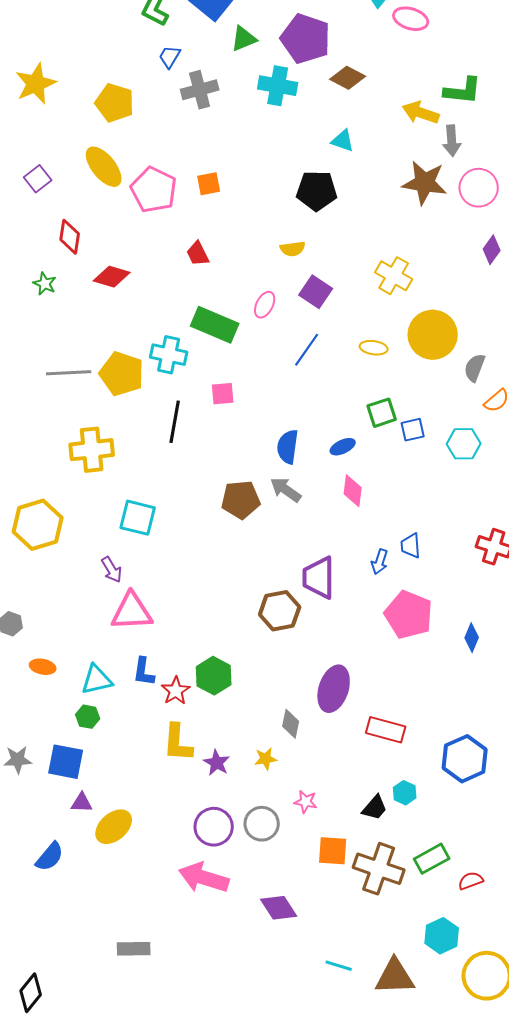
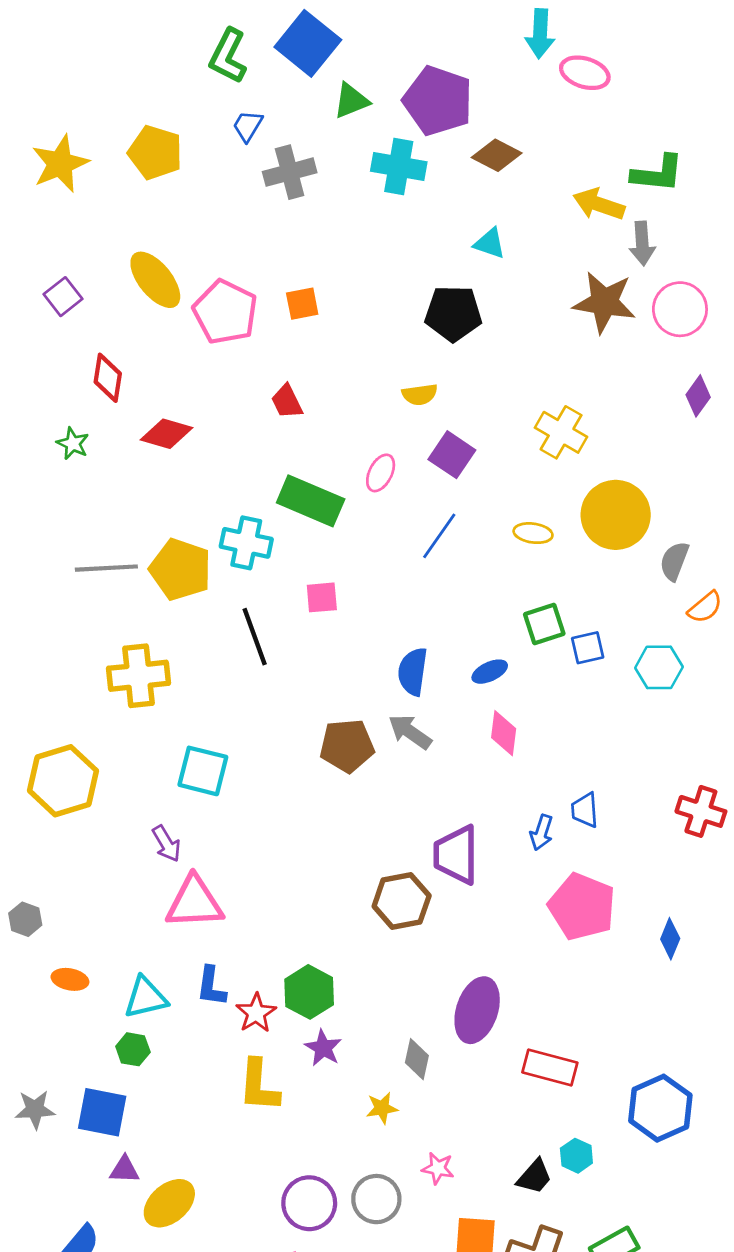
yellow pentagon: (115, 103) -> (155, 153), moved
black line: (175, 422) -> (255, 637), turned -30
purple star: (217, 763) -> (323, 1048), moved

